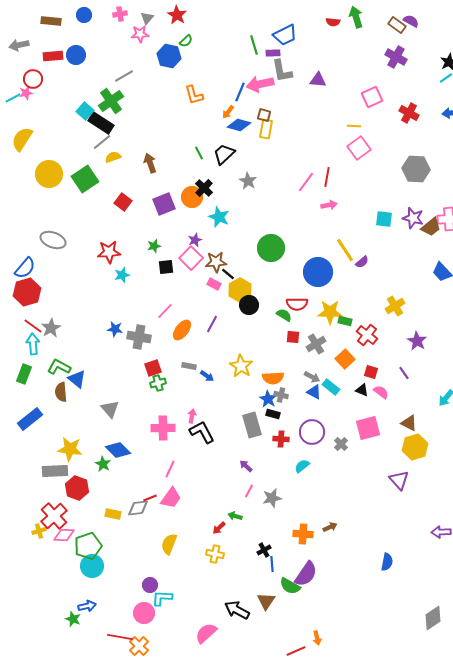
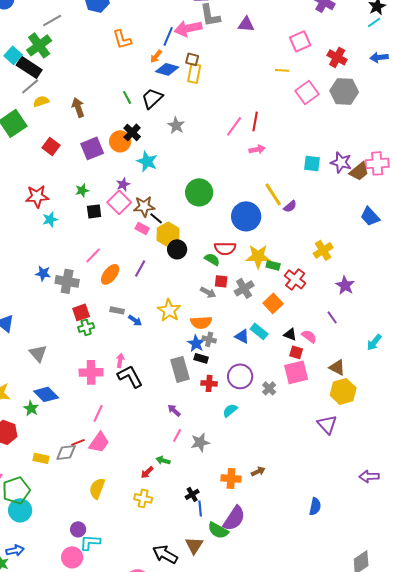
pink square: (359, 148) -> (307, 92), moved
gray hexagon: (416, 169) -> (344, 91), moved
red square: (371, 372) -> (296, 352), moved
gray arrow: (312, 377) -> (208, 292), moved

